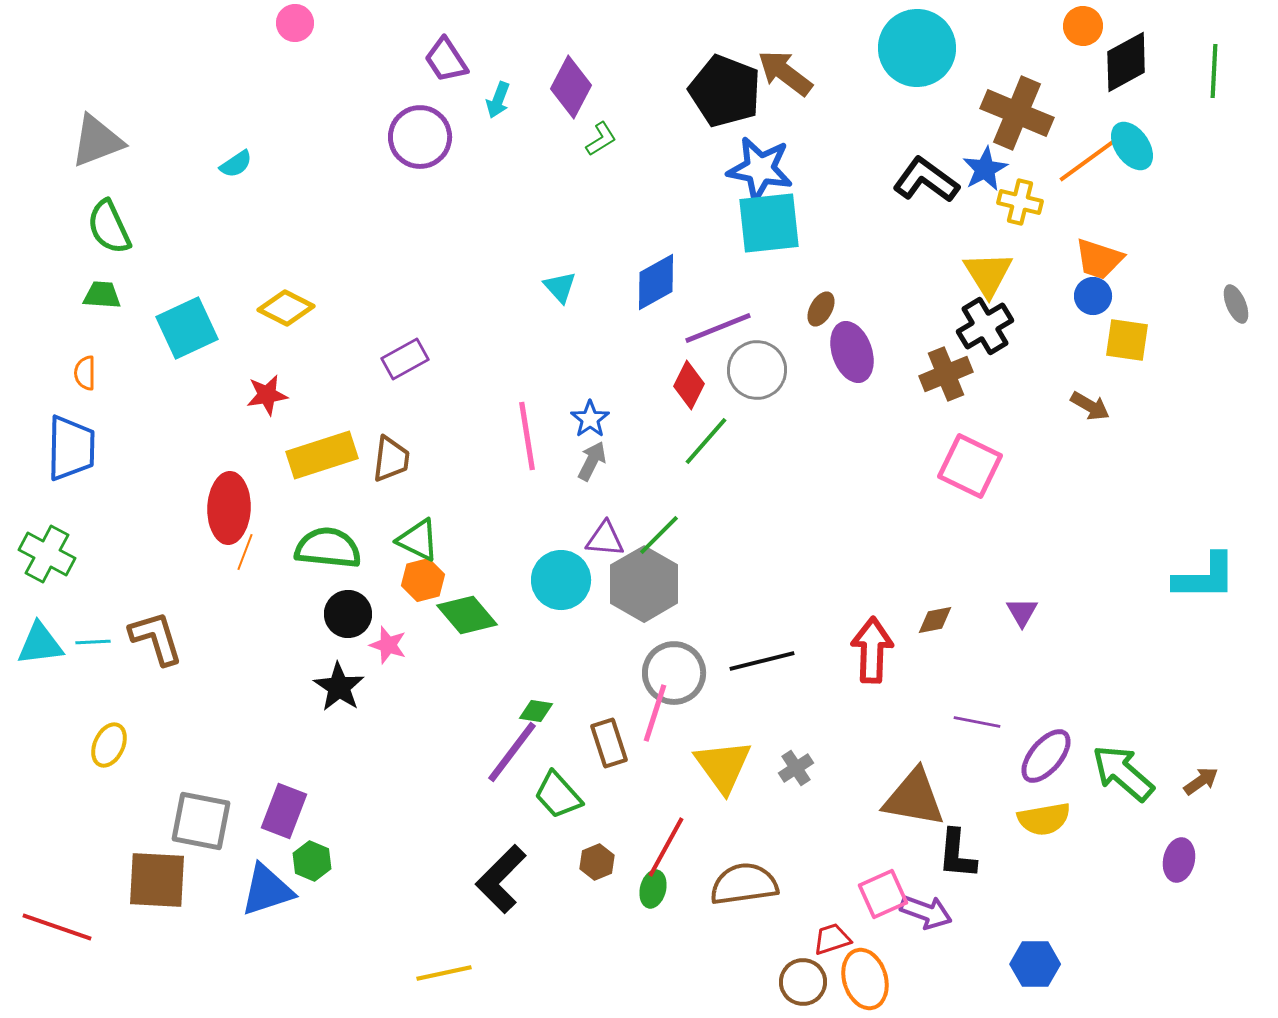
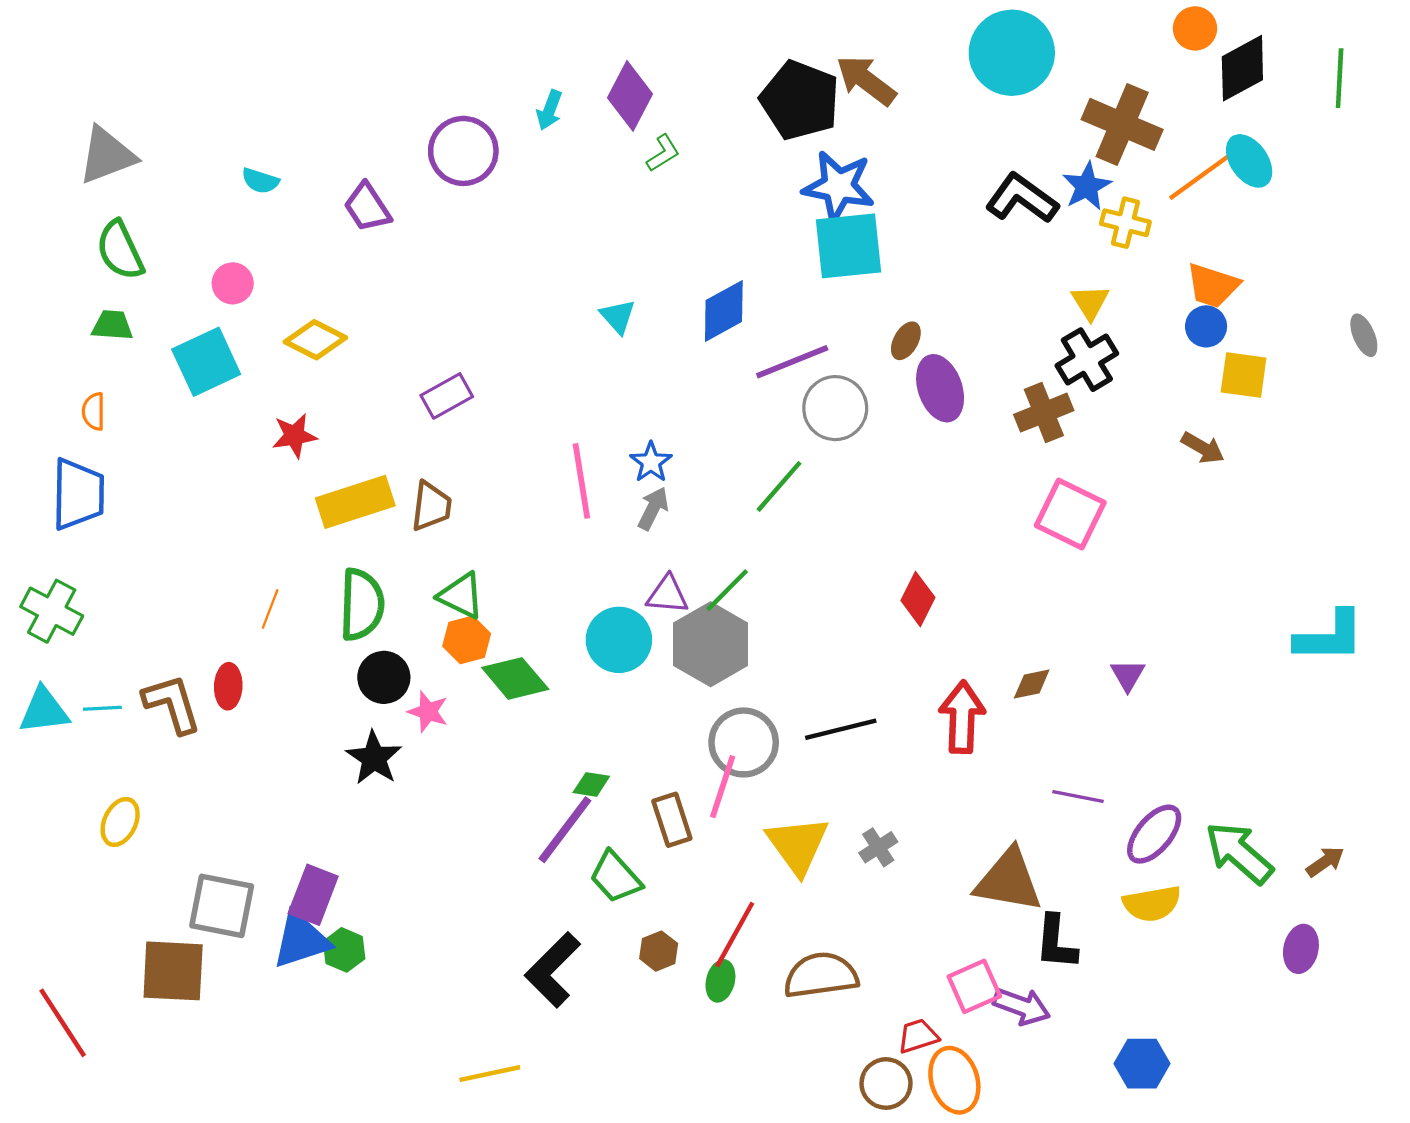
pink circle: (295, 23) -> (233, 283), moved
purple trapezoid: (446, 60) -> (367, 207), moved
cyan semicircle: (236, 164) -> (260, 181), turned 52
yellow triangle: (988, 274) -> (1090, 302), size x0.7
red diamond: (689, 385) -> (918, 599), moved
red ellipse: (229, 508) -> (228, 686), moved, size x0.6
green semicircle: (328, 548) -> (362, 605), turned 86
blue triangle: (267, 890) -> (301, 940), moved
red line: (57, 927) -> (63, 1023), turned 38

